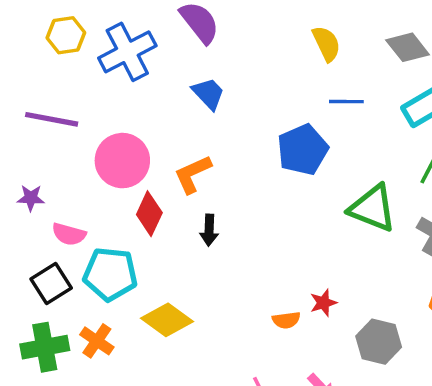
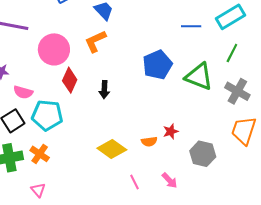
blue line: (346, 102) -> (191, 26), moved
blue pentagon: (303, 150) -> (157, 65), moved
orange L-shape: (193, 174) -> (95, 41), moved
yellow diamond: (167, 320) -> (112, 149), moved

